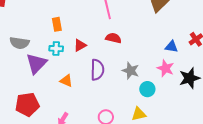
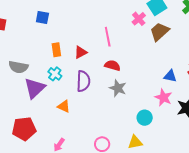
red triangle: (80, 45) -> (81, 52), moved
cyan cross: (56, 49) -> (55, 74), turned 32
purple semicircle: (97, 70) -> (83, 81), moved
gray star: (131, 71) -> (118, 88), moved

